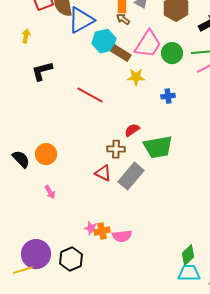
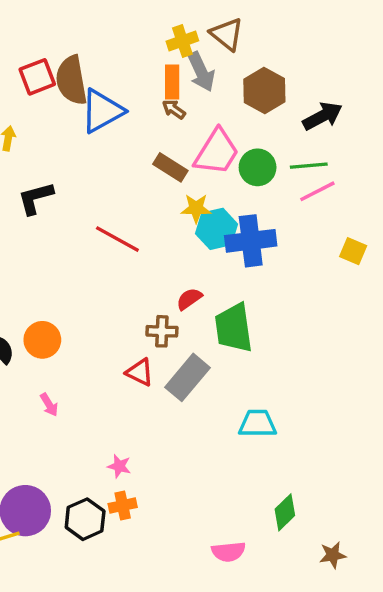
cyan hexagon: (104, 41) -> (217, 229), moved
blue cross: (168, 96) -> (251, 241), size x2.0
green trapezoid: (158, 147) -> (234, 328), turned 92
orange cross: (102, 231) -> (123, 506), moved
pink semicircle: (122, 236) -> (228, 552), moved
cyan trapezoid: (189, 273) -> (258, 424), moved

